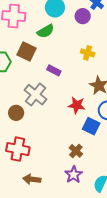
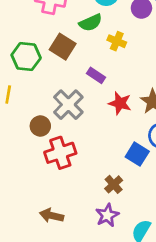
yellow cross: (88, 53) -> (117, 41), moved
red star: (77, 105) -> (120, 103), moved
red cross: (18, 149) -> (60, 153), moved, turned -35

